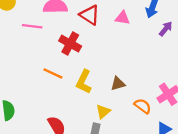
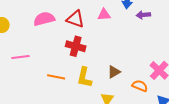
pink line: (32, 26) -> (20, 57), moved
purple arrow: (166, 29) -> (143, 15), turned -120
red cross: (70, 44) -> (76, 46), moved

